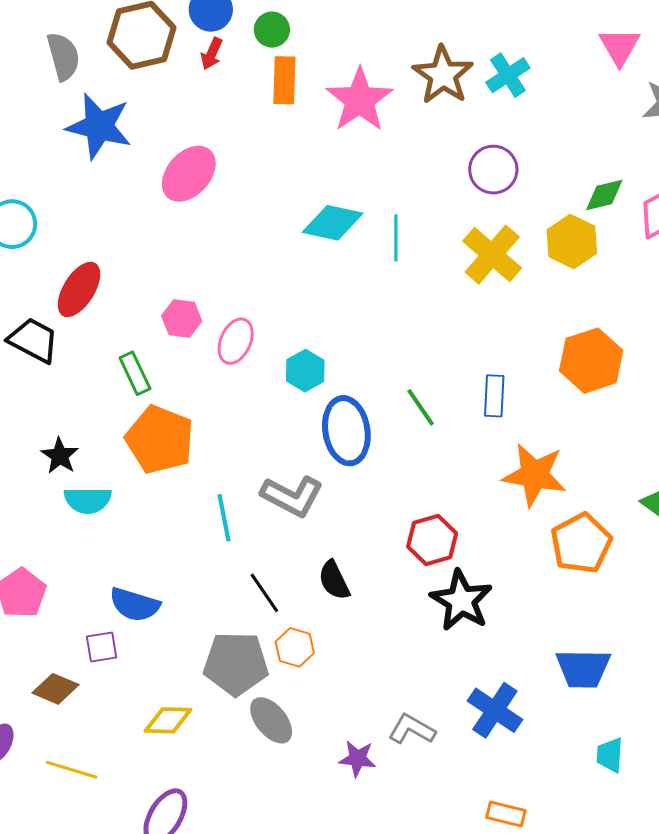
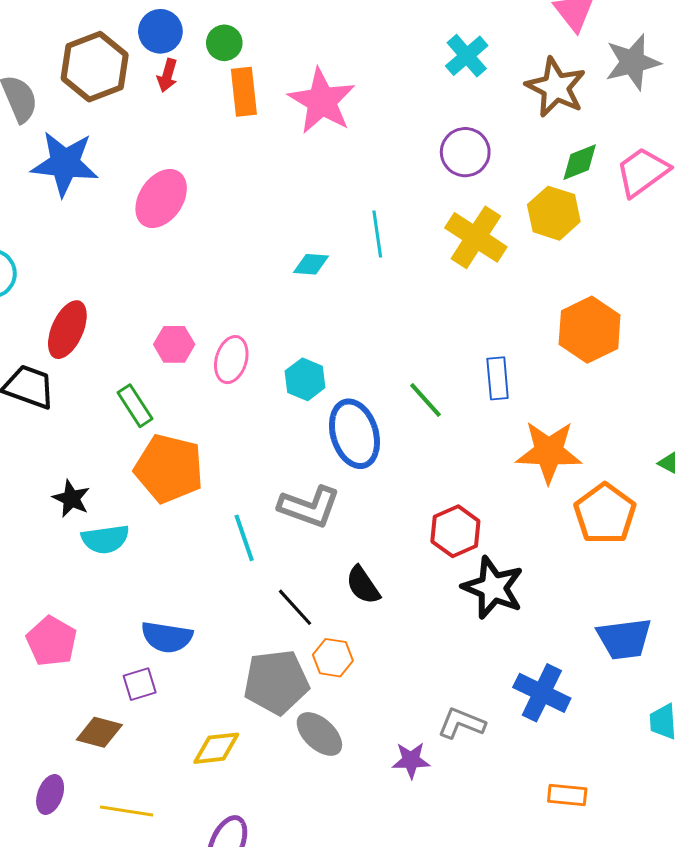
brown star: (443, 75) -> (556, 87), moved
cyan diamond: (333, 223) -> (311, 264), moved, size x0.6

